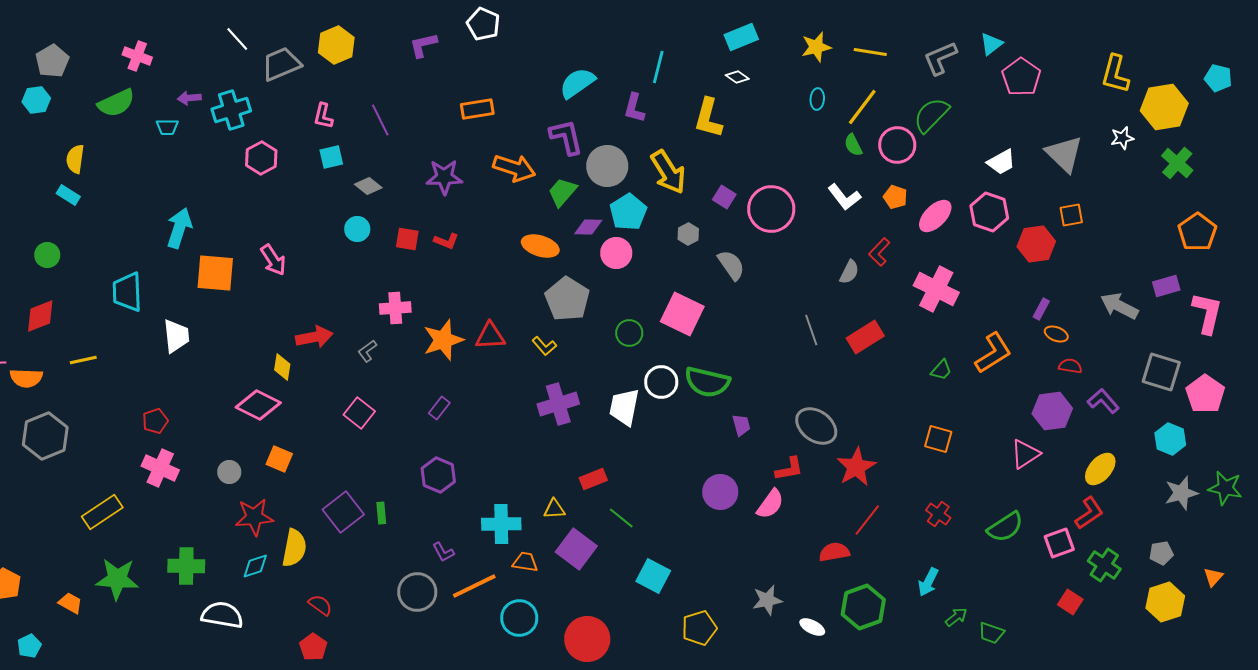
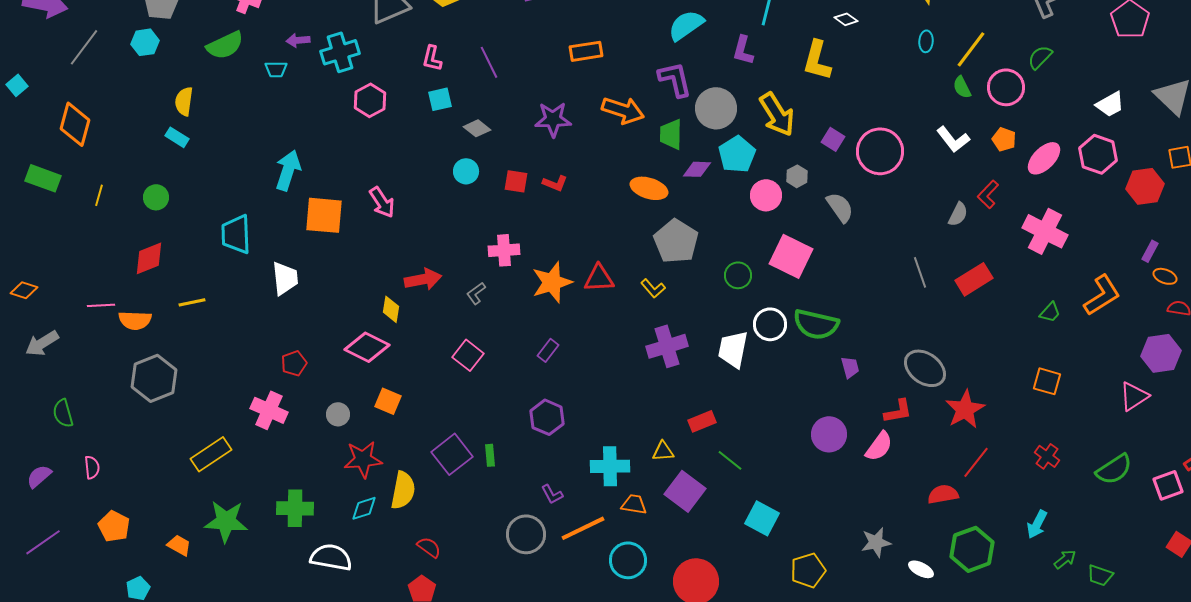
green semicircle: (931, 115) -> (1040, 57), size x0.7
green trapezoid: (562, 192) -> (671, 134), turned -40
pink circle: (616, 253) -> (766, 195), moved
red pentagon: (155, 421) -> (294, 363), moved

